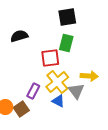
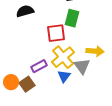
purple rectangle: (33, 91) -> (39, 66), turned 35
blue triangle: (58, 101) -> (64, 76), turned 40

